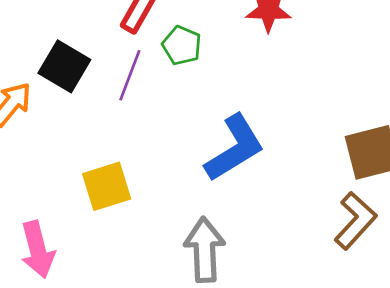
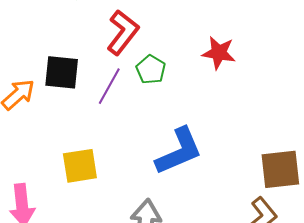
black square: (64, 66) -> (62, 72), turned -33

